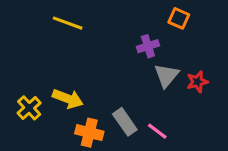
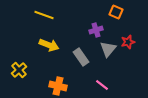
red star: (197, 82) -> (128, 42), moved
yellow arrow: (68, 99) -> (49, 45), moved
gray rectangle: (125, 122) -> (81, 57), moved

